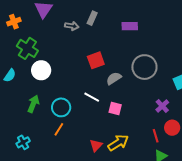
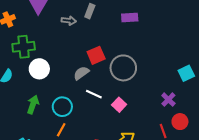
green cross: (27, 48) -> (24, 47), turned -35
gray circle: (144, 67) -> (123, 68), moved
gray semicircle: (114, 78) -> (81, 73), moved
pink square: (115, 108) -> (119, 105), turned 32

